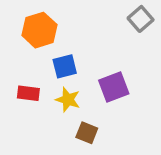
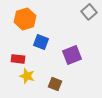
blue square: (65, 66) -> (41, 42), turned 35
yellow star: (68, 100) -> (27, 76), moved

